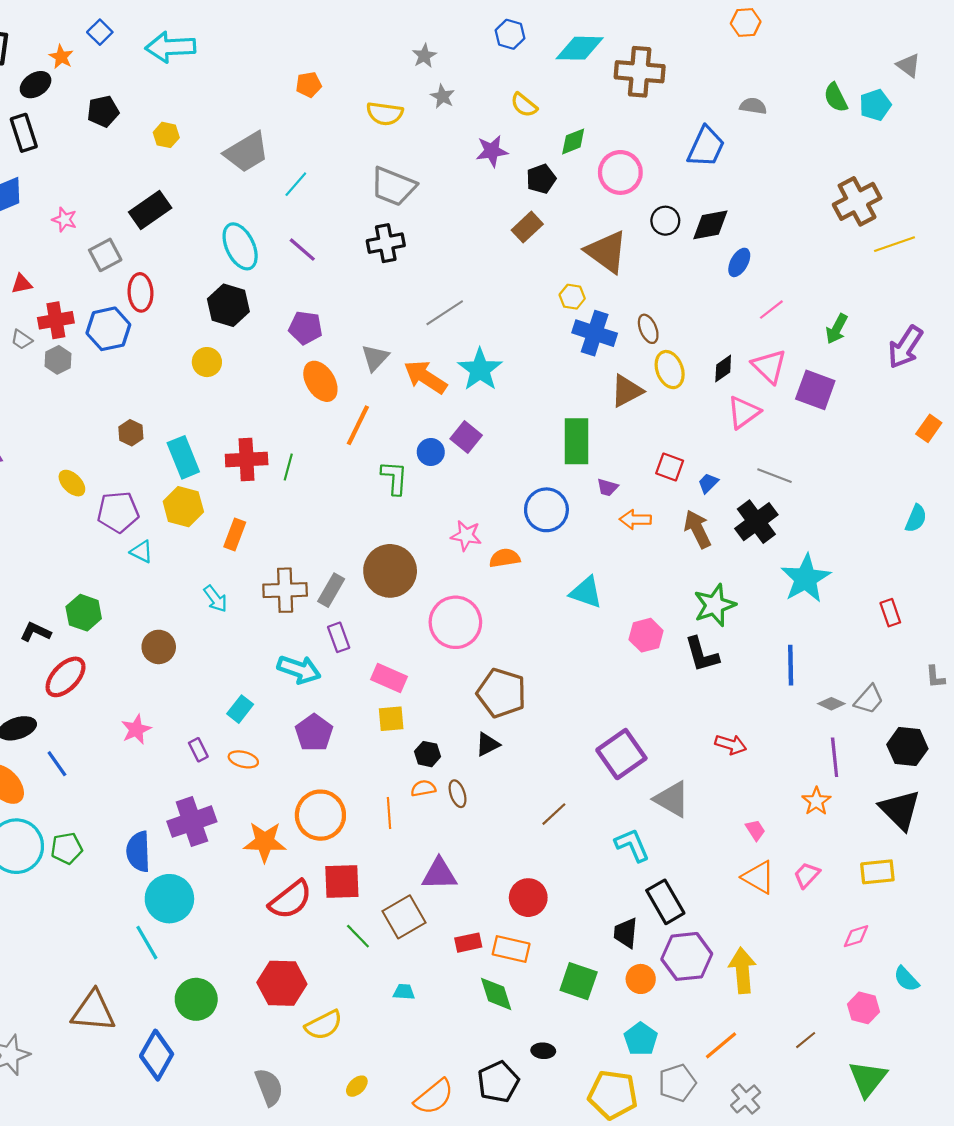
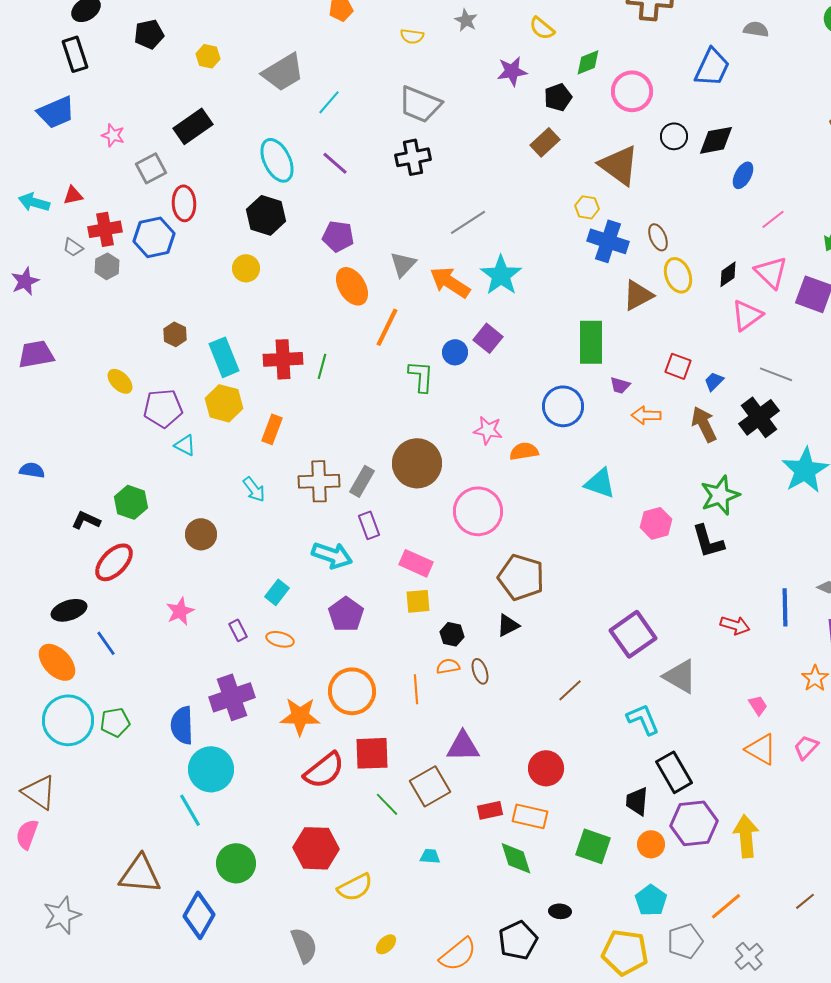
yellow semicircle: (385, 114) -> (412, 36), size x0.7
blue line: (791, 665) -> (785, 607), moved

